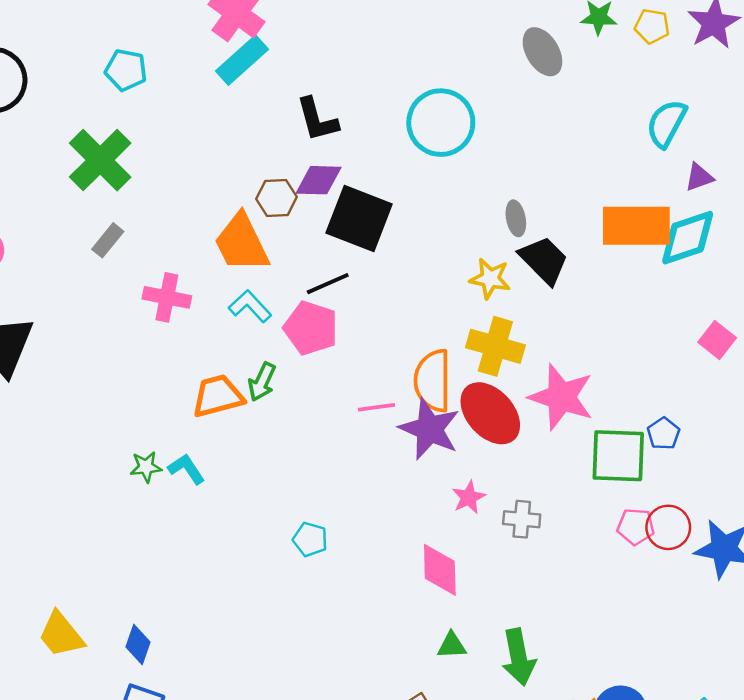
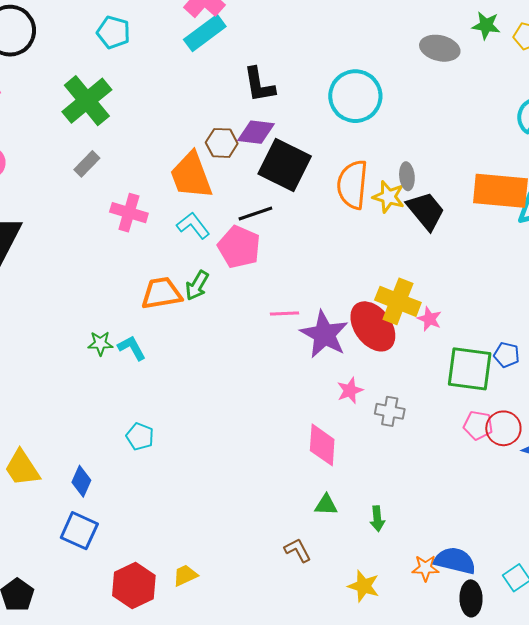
gray ellipse: (542, 52) -> (440, 48), turned -51
yellow star: (490, 279) -> (389, 197), moved
yellow cross: (495, 346) -> (398, 301), moved
orange semicircle: (433, 381) -> (352, 185), moved
pink star: (561, 397) -> (429, 319), size x0.5
blue pentagon: (664, 434) -> (507, 355), turned -30
cyan pentagon: (310, 539) -> (140, 436), moved
green arrow: (519, 657) -> (377, 519), size x0.6

